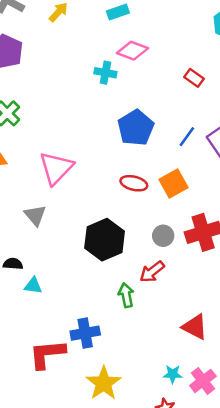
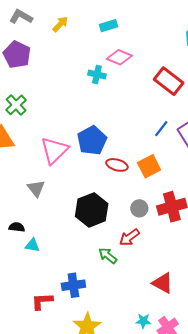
red rectangle: (194, 78) -> (169, 81), size x1.8
blue pentagon: (136, 128) -> (92, 140), moved
green arrow: (126, 295) -> (108, 256), turned -42
red L-shape: (47, 354) -> (42, 301), size x0.7

